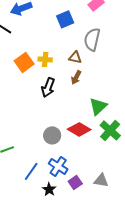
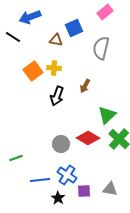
brown triangle: (75, 57) -> (56, 40), moved
blue line: (31, 171) -> (40, 180), turned 48
purple square: (75, 182) -> (84, 191), turned 32

